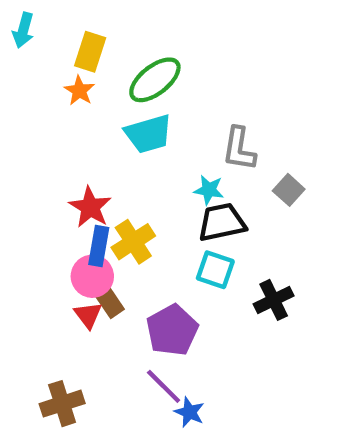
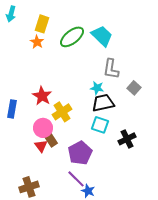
cyan trapezoid: (148, 134) -> (102, 36), moved, turned -120
blue rectangle: (99, 246) -> (12, 109), moved

